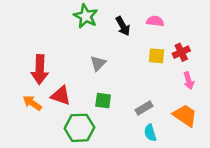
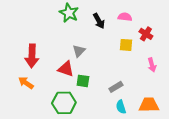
red cross: (181, 52) -> (146, 34), moved, turned -32
red triangle: (61, 96) -> (66, 69), moved
orange trapezoid: (185, 115) -> (149, 105), moved, turned -35

